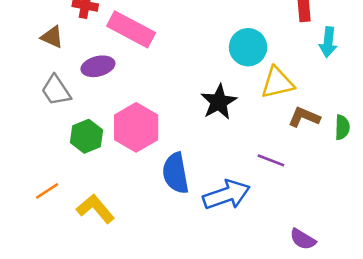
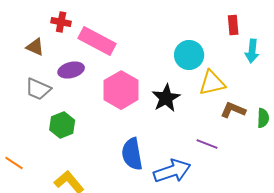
gray trapezoid: (56, 90) -> (38, 89), turned -32
pink hexagon: (136, 127) -> (121, 90), moved
orange line: (47, 191) -> (14, 163), moved, turned 66

